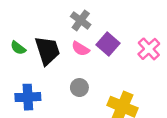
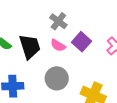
gray circle: (79, 88) -> (57, 78), size x1.5

